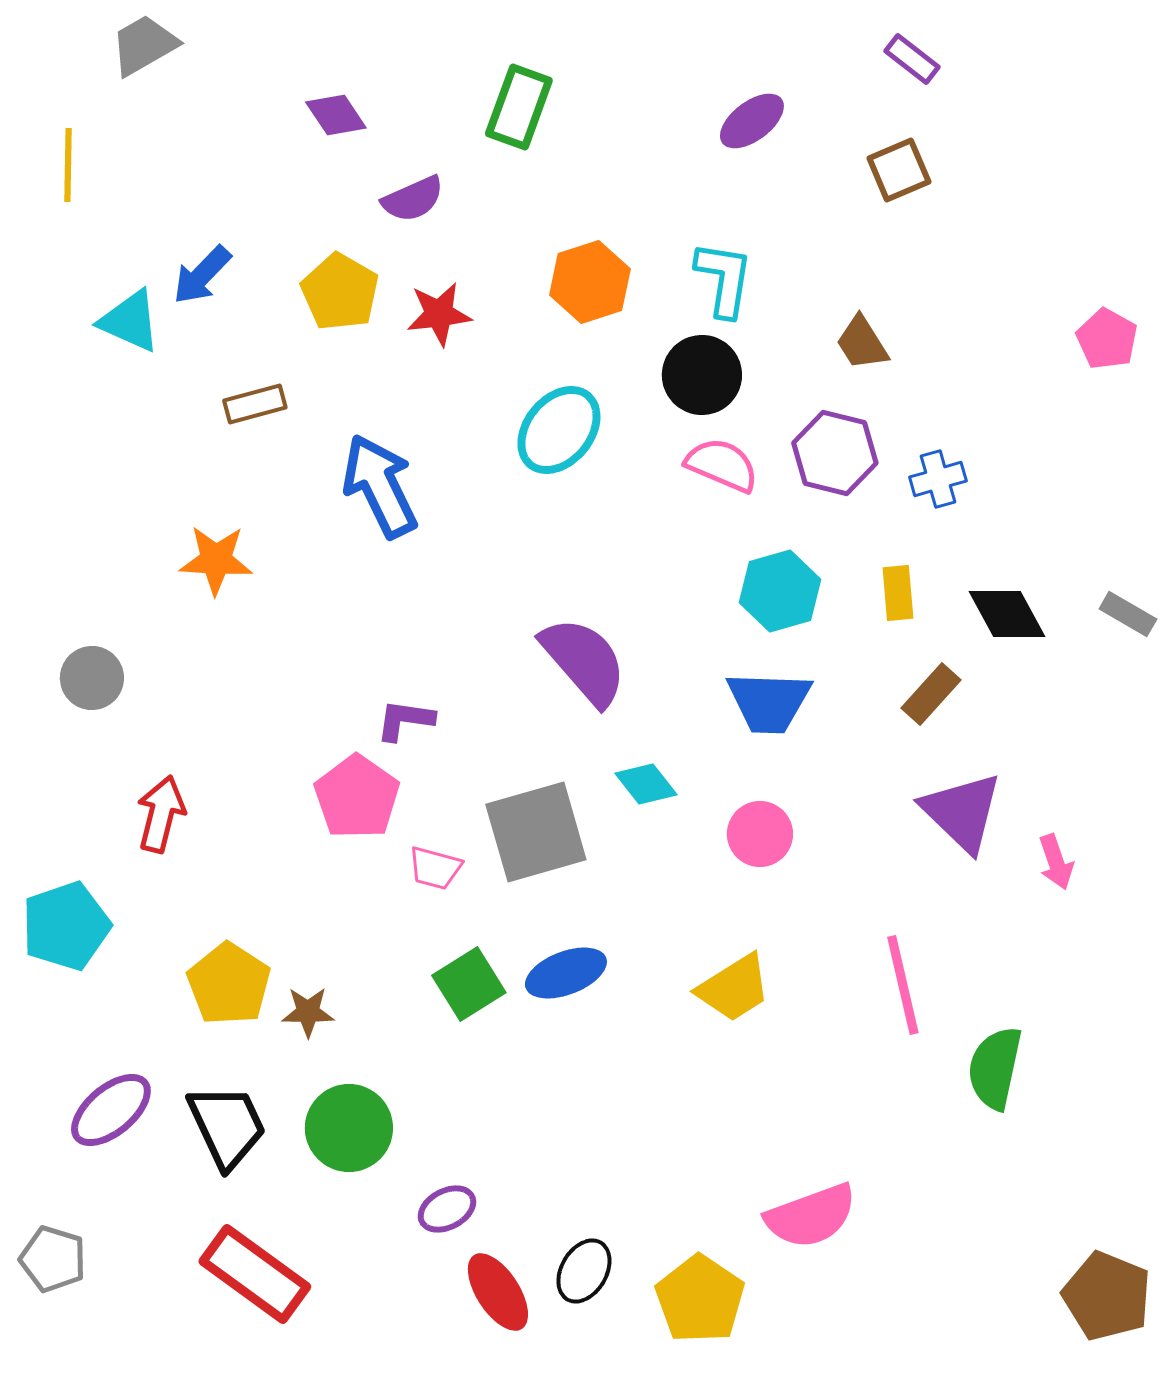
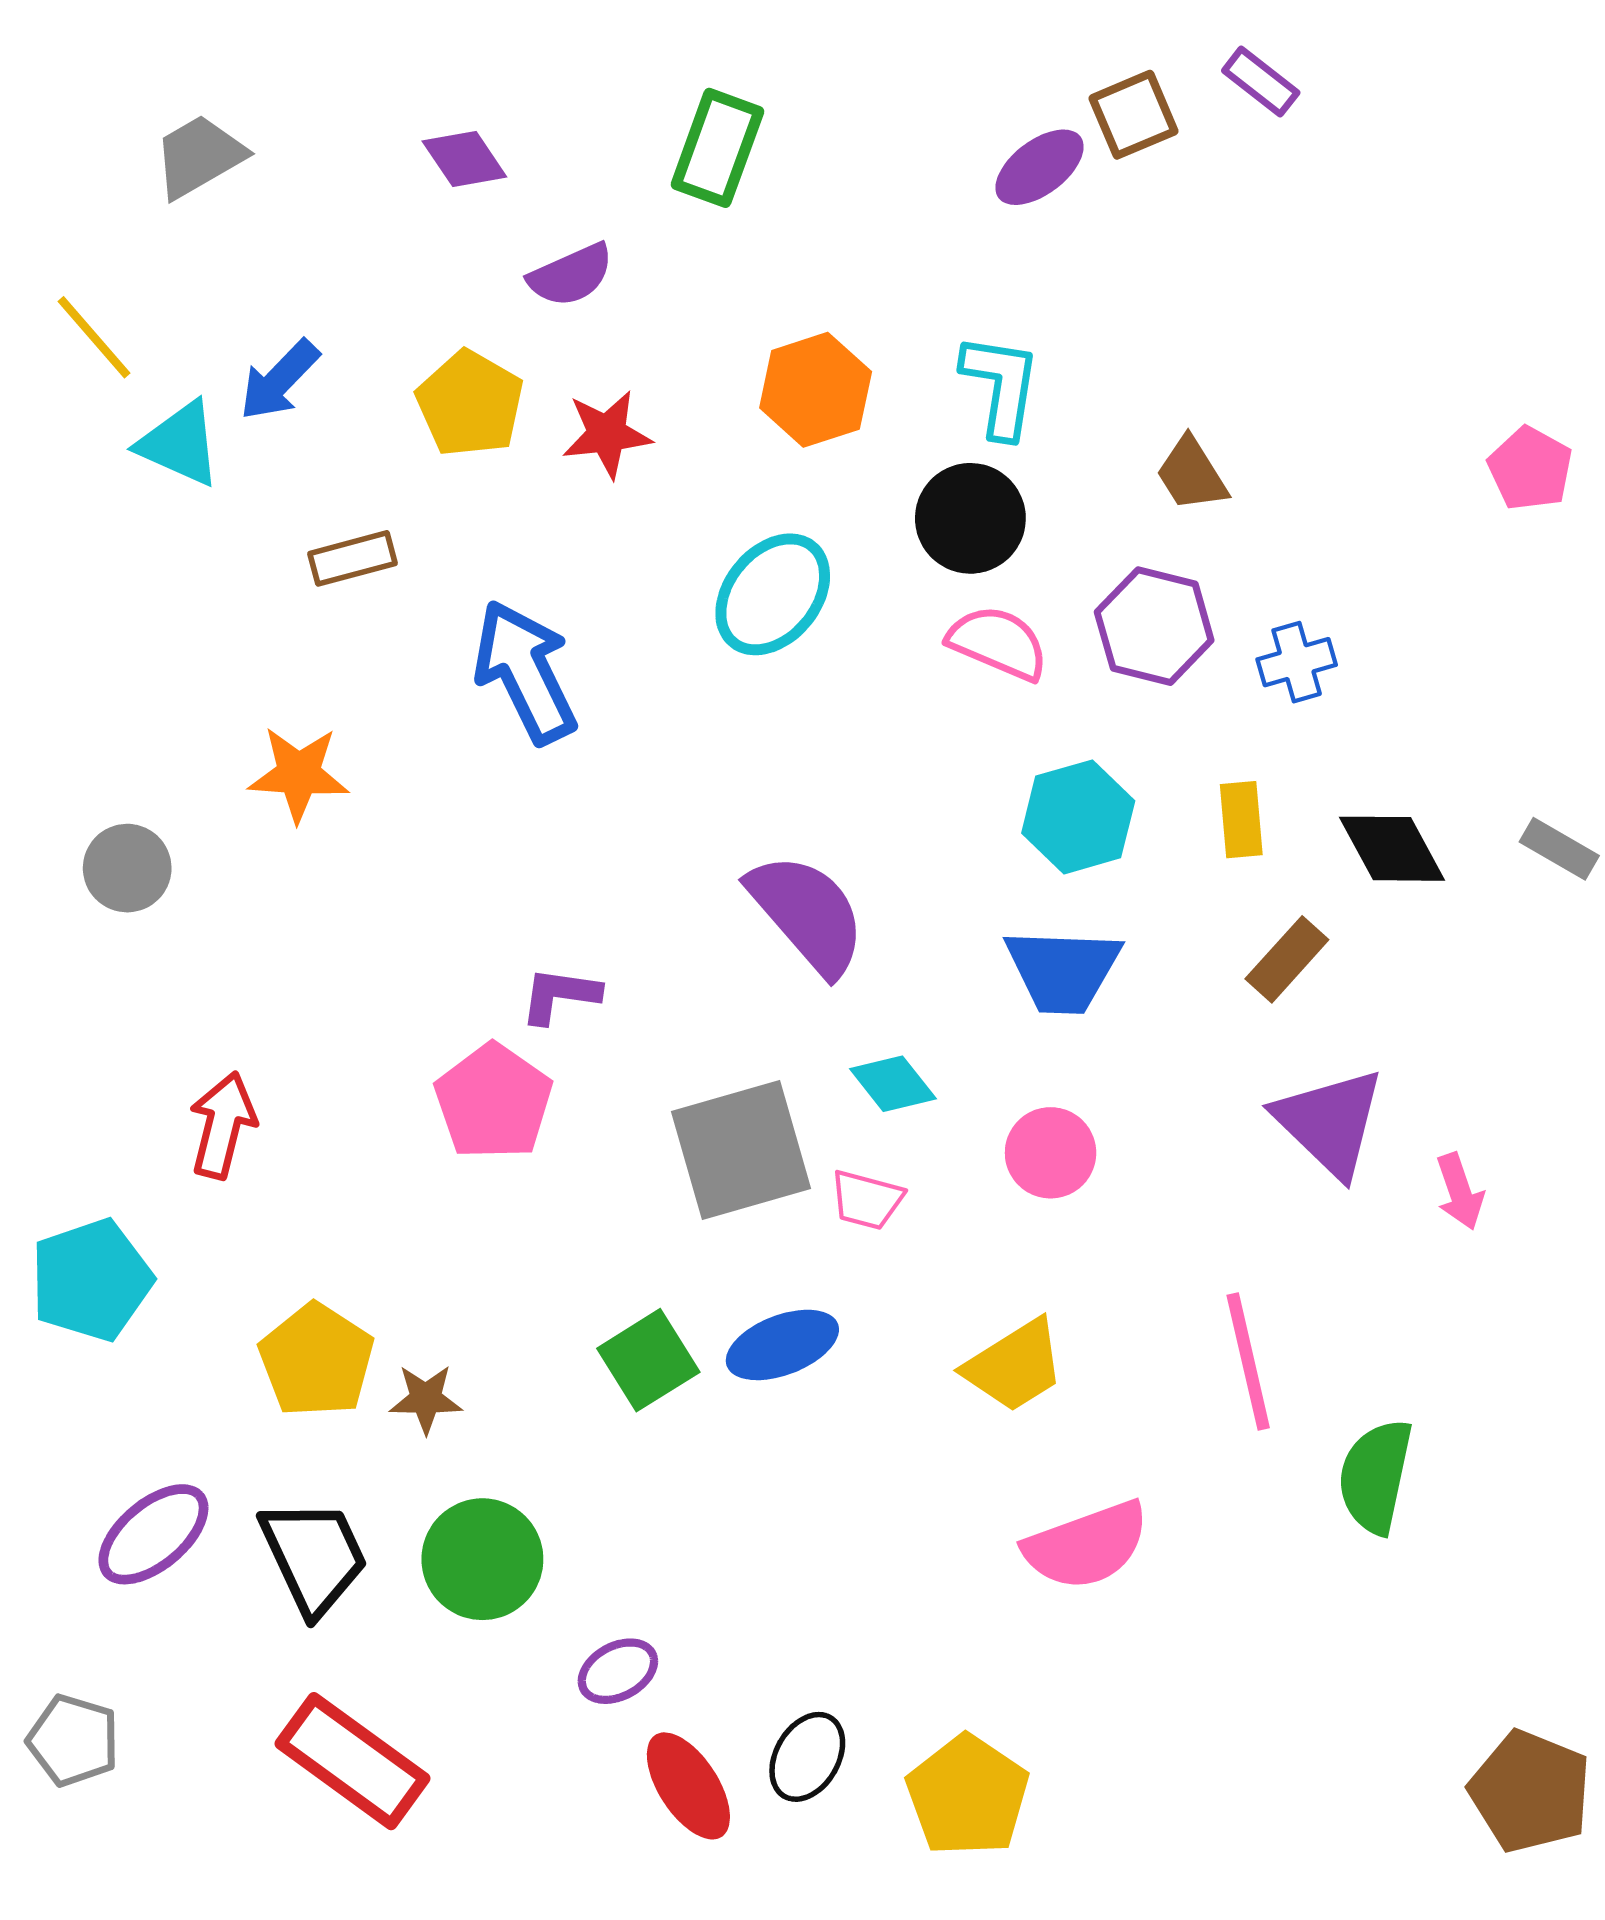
gray trapezoid: (144, 45) -> (199, 156), moved
yellow line: (68, 165) -> (94, 337), moved, turned -42
brown square: (899, 170) -> (1133, 115), moved
gray circle: (92, 678) -> (127, 868), moved
pink trapezoid: (435, 868) -> (867, 1200), moved
pink semicircle: (811, 1216) -> (1086, 1545), moved

